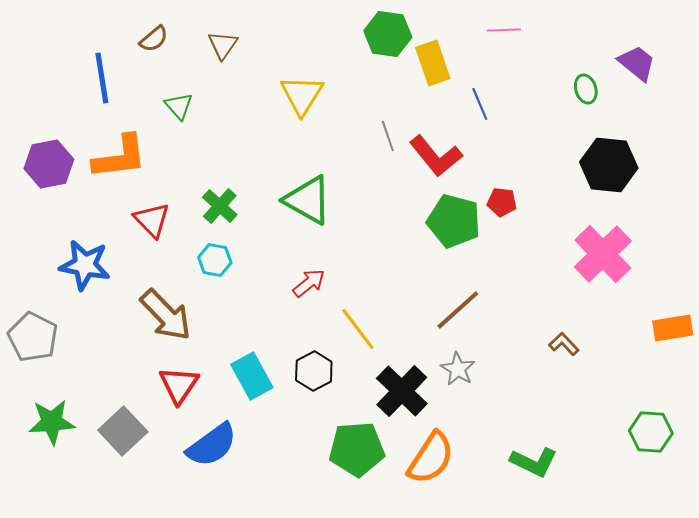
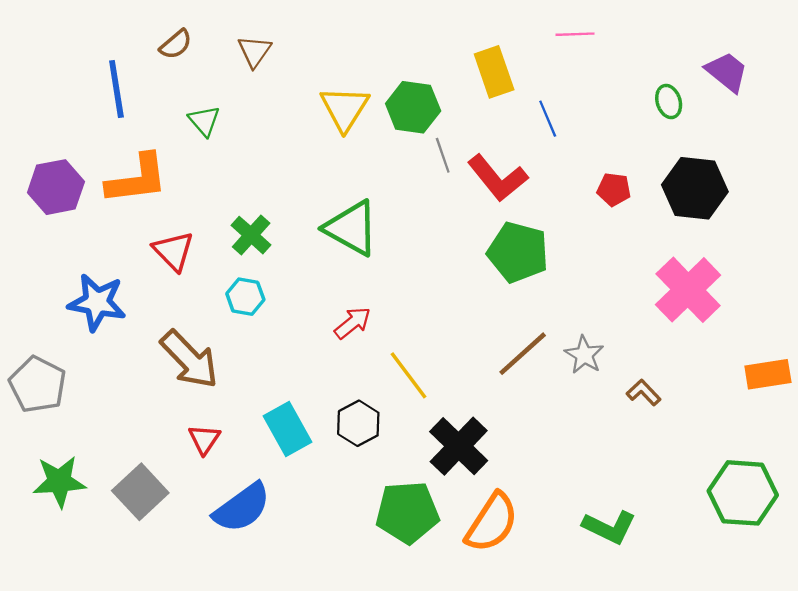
green hexagon: (388, 34) -> (413, 107), moved
red pentagon: (502, 202) -> (614, 189), moved
gray star: (458, 369) -> (584, 355), moved
red triangle: (179, 385) -> (204, 439), size x0.7
green hexagon: (651, 432) -> (743, 493), size x1.4

